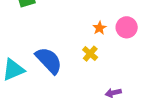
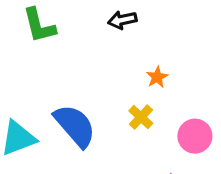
pink circle: (127, 27) -> (195, 136), moved

